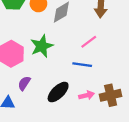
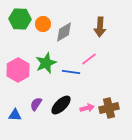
blue line: (82, 65) -> (71, 72), moved
purple semicircle: (24, 83) -> (36, 104), moved

